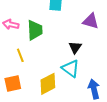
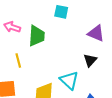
black triangle: (75, 47) -> (90, 60), moved

